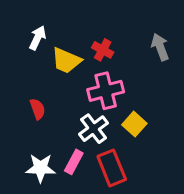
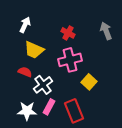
yellow trapezoid: (66, 61) -> (34, 50), moved
red semicircle: (38, 109) -> (25, 72), turned -48
white cross: (94, 129) -> (43, 85), moved

